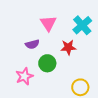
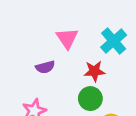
green circle: (47, 63) -> (90, 99), moved

